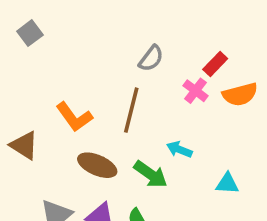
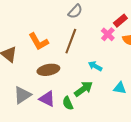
gray semicircle: (151, 58) -> (75, 11), moved
brown ellipse: (97, 165) -> (48, 70), turned -40
green arrow: (151, 174) -> (83, 89), moved, turned -78

